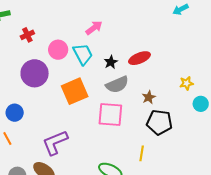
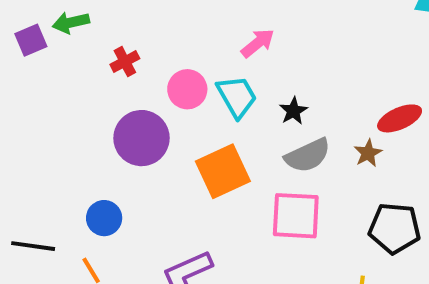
red ellipse: (139, 58) -> (400, 118), moved
brown star: (149, 97) -> (368, 153), moved

